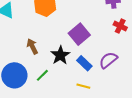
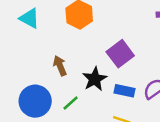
blue rectangle: (84, 63) -> (124, 91), turned -35

